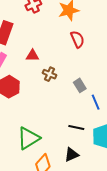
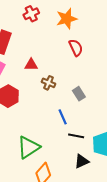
blue line: (96, 102) -> (63, 117), moved
black triangle: (72, 155) -> (82, 161), moved

